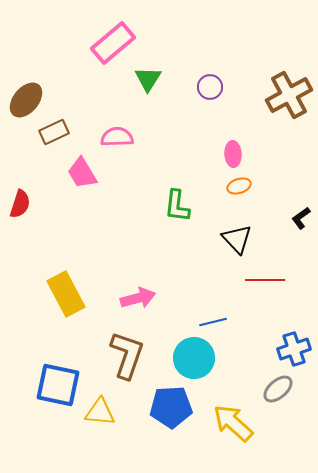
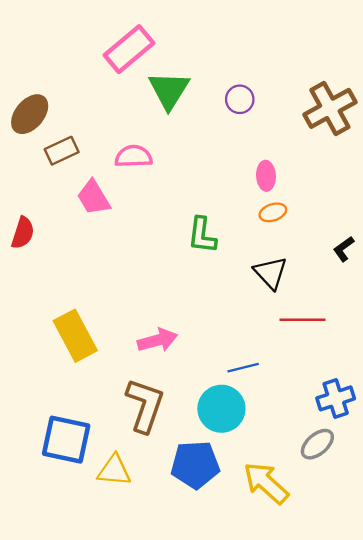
green triangle: (148, 79) -> (169, 90), size x1.4

